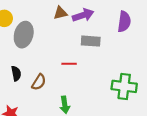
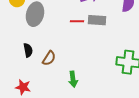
red line: (69, 64) -> (77, 21), moved

